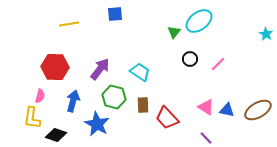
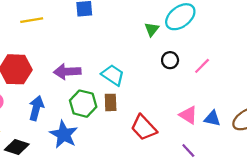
purple arrow: (100, 69) -> (67, 72), turned -130
brown rectangle: (143, 105) -> (111, 102), moved

